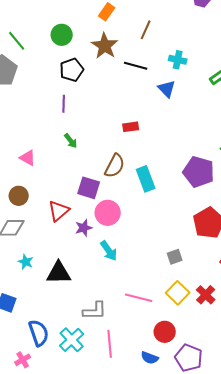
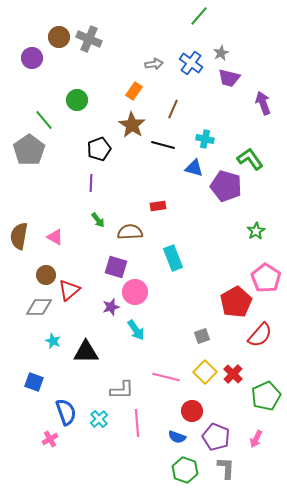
green circle: (62, 35) -> (77, 100), moved
blue triangle: (167, 89) -> (194, 168), turned -30
brown semicircle: (115, 166) -> (130, 232), moved, turned -120
purple pentagon: (199, 172) -> (226, 186), moved
red triangle: (59, 211) -> (69, 290), moved
cyan cross: (72, 340) -> (99, 419), size x0.7

